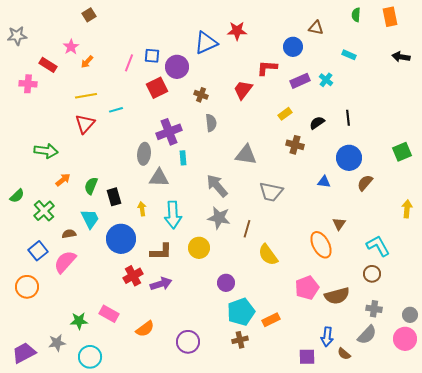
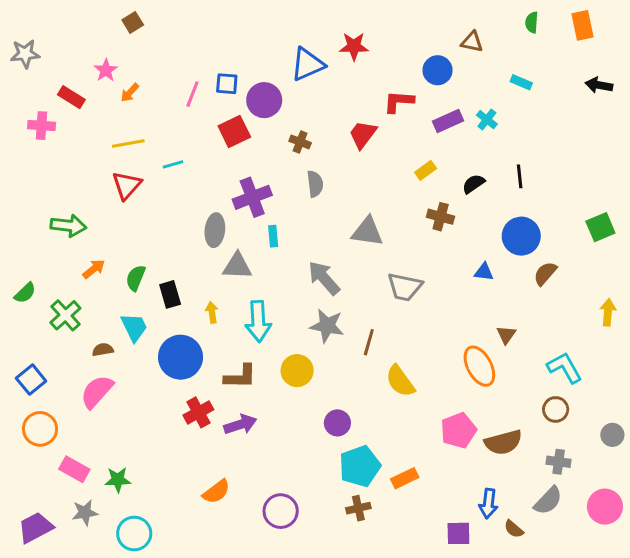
blue square: (38, 251) -> (31, 380), moved
pink rectangle: (109, 314) -> (74, 469), moved
gray circle: (410, 315) -> (612, 435), moved

